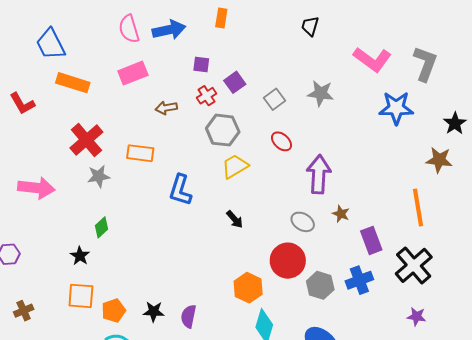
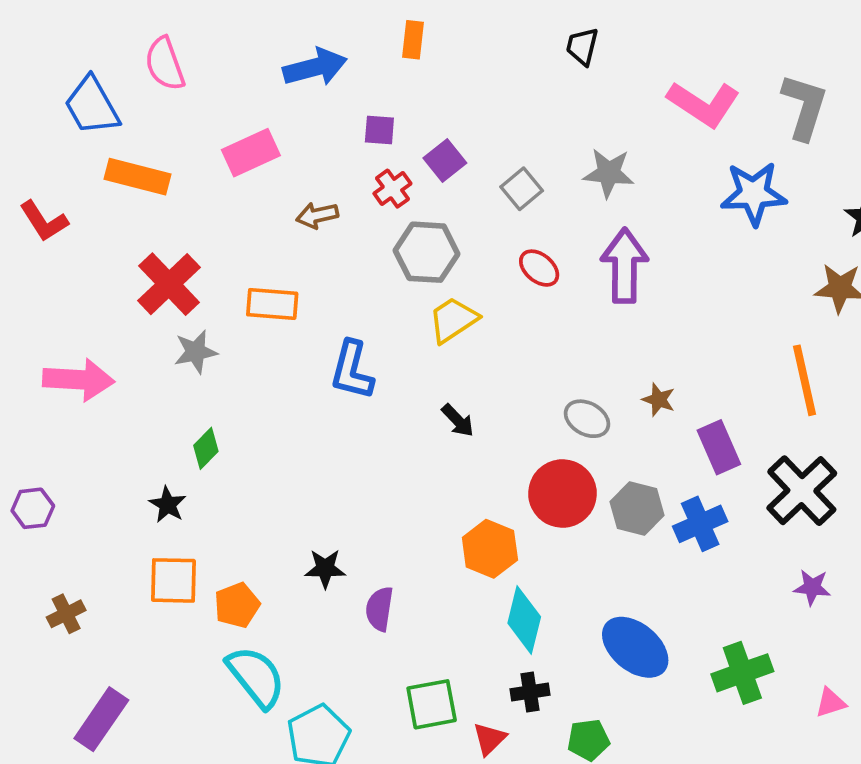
pink semicircle: (129, 29) -> (165, 64), moved
purple arrow: (319, 174) -> (625, 266), moved
gray hexagon: (320, 285) -> (637, 509), moved
black star: (154, 312) -> (325, 569), moved

